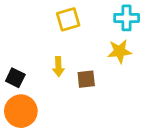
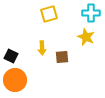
yellow star: (120, 51) -> (86, 37), turned 30

